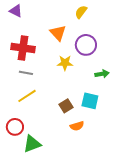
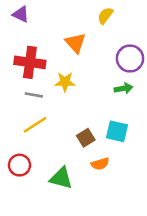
purple circle: (86, 45) -> (130, 58), moved
yellow star: (65, 63) -> (65, 82), moved
green arrow: (102, 74) -> (123, 88), moved
green triangle: (32, 144) -> (61, 178), moved, turned 36

